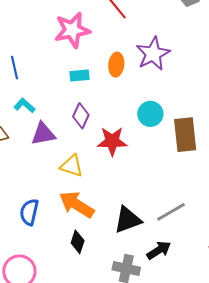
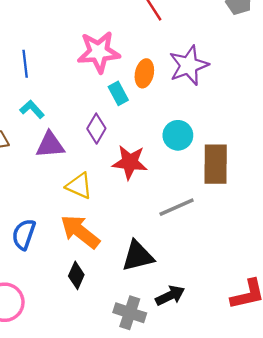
pink star: (72, 30) -> (99, 52), moved
cyan rectangle: (80, 75) -> (118, 93), moved, turned 60
gray line: (171, 212) -> (177, 207), moved

